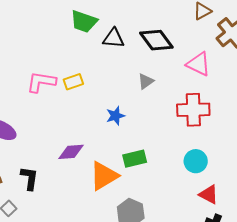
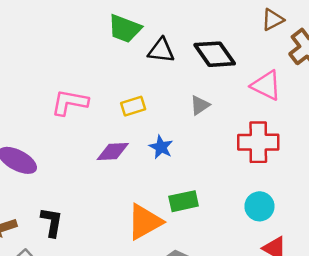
yellow rectangle: (73, 82) -> (133, 106), moved
blue star: (115, 116) -> (161, 147), turned -30
purple diamond: (71, 152) -> (113, 151), moved

